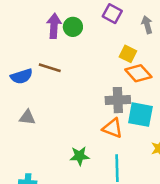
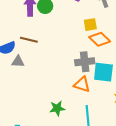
yellow square: (128, 54) -> (90, 25), turned -32
gray triangle: (27, 117) -> (18, 62), moved

